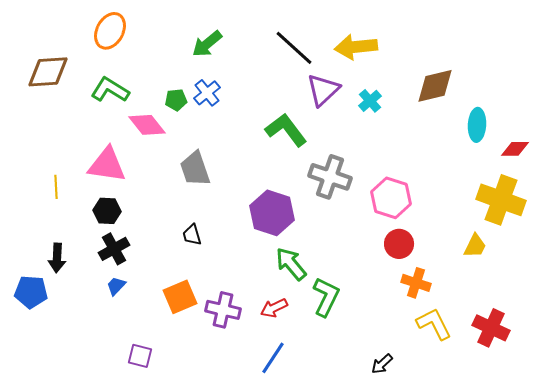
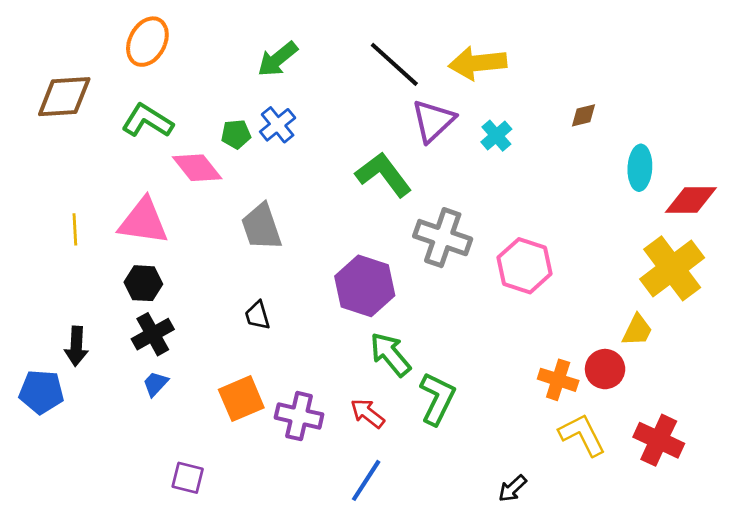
brown diamond: (435, 86) -> (584, 115), size x0.5
red diamond: (515, 149) -> (691, 200), size x1.4
yellow line: (56, 187) -> (75, 229), moved
yellow cross: (501, 200) -> (672, 268), turned 33
red circle: (399, 244) -> (605, 369), moved
red arrow: (274, 308) -> (367, 413), turned 64

